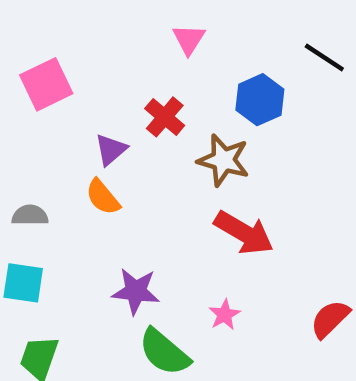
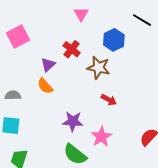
red arrow: (244, 233) -> (109, 100), size x0.6
purple star: (136, 291) -> (73, 121), moved
pink star: (225, 315) -> (101, 137), size x1.5

